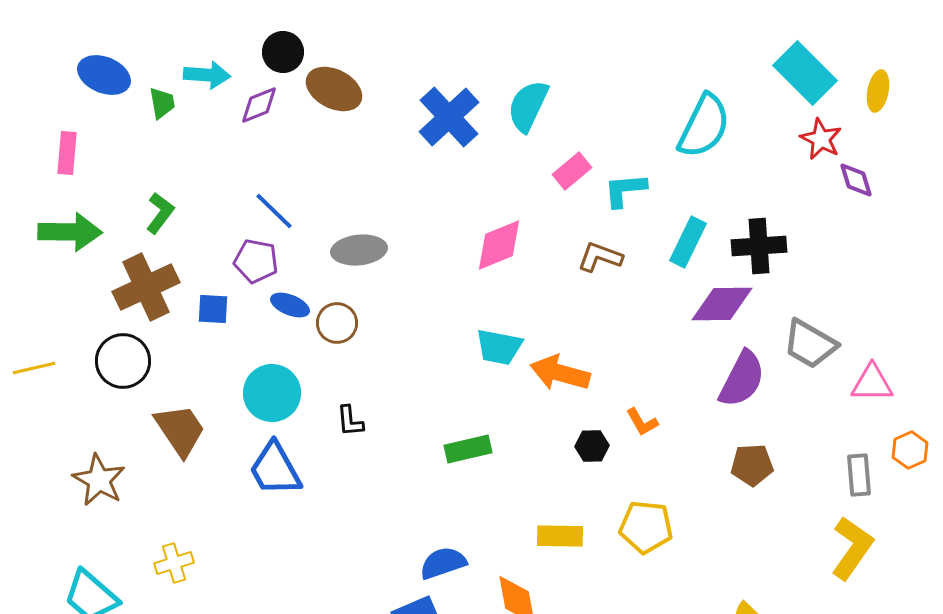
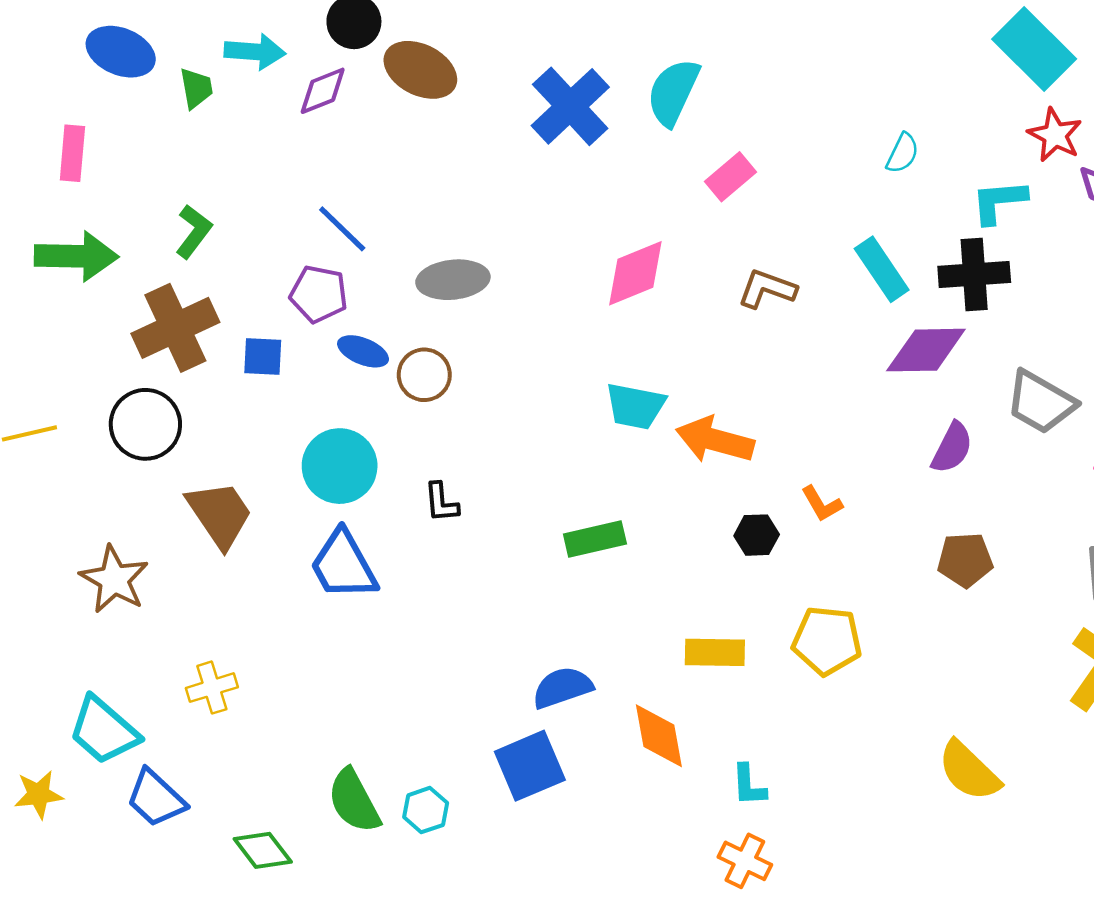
cyan semicircle: (704, 126) -> (903, 153), moved, size x0.5
cyan L-shape: (625, 190) -> (999, 201), moved
cyan rectangle: (688, 242) -> (882, 269), turned -60
purple semicircle: (742, 379) -> (952, 448), size x0.7

